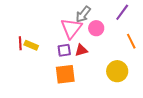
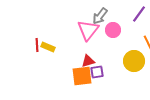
purple square: (64, 50) -> (97, 72), moved
red triangle: (81, 50) -> (88, 61), moved
yellow circle: (117, 71) -> (134, 61), moved

